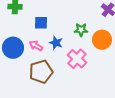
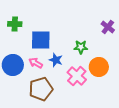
blue square: (41, 23) -> (41, 40), size x1.5
orange circle: (102, 40) -> (99, 67), moved

